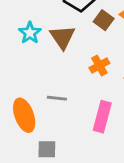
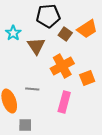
cyan star: (30, 33) -> (13, 33), moved
orange cross: (99, 66) -> (62, 66), size x1.6

